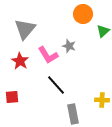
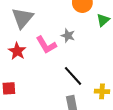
black line: (56, 85) -> (73, 76), moved

